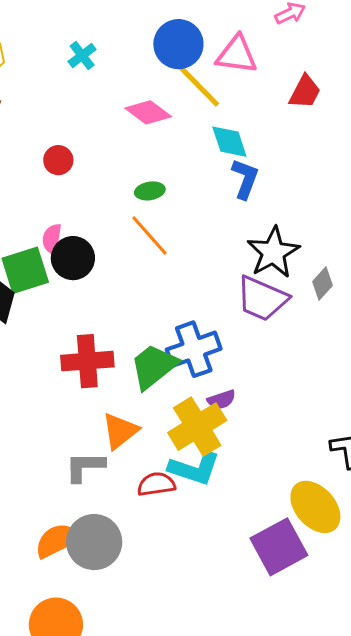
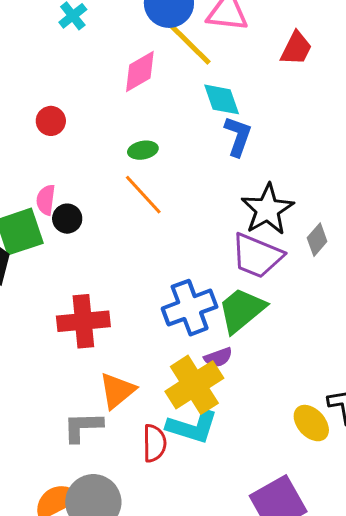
pink diamond: (148, 112) -> (140, 72), turned -66
black circle: (73, 258) -> (67, 219), size x0.7
green trapezoid: (154, 366) -> (242, 310), moved
red semicircle: (156, 484) -> (154, 443), turned 99
yellow ellipse: (315, 507) -> (311, 423), moved, size x0.7

